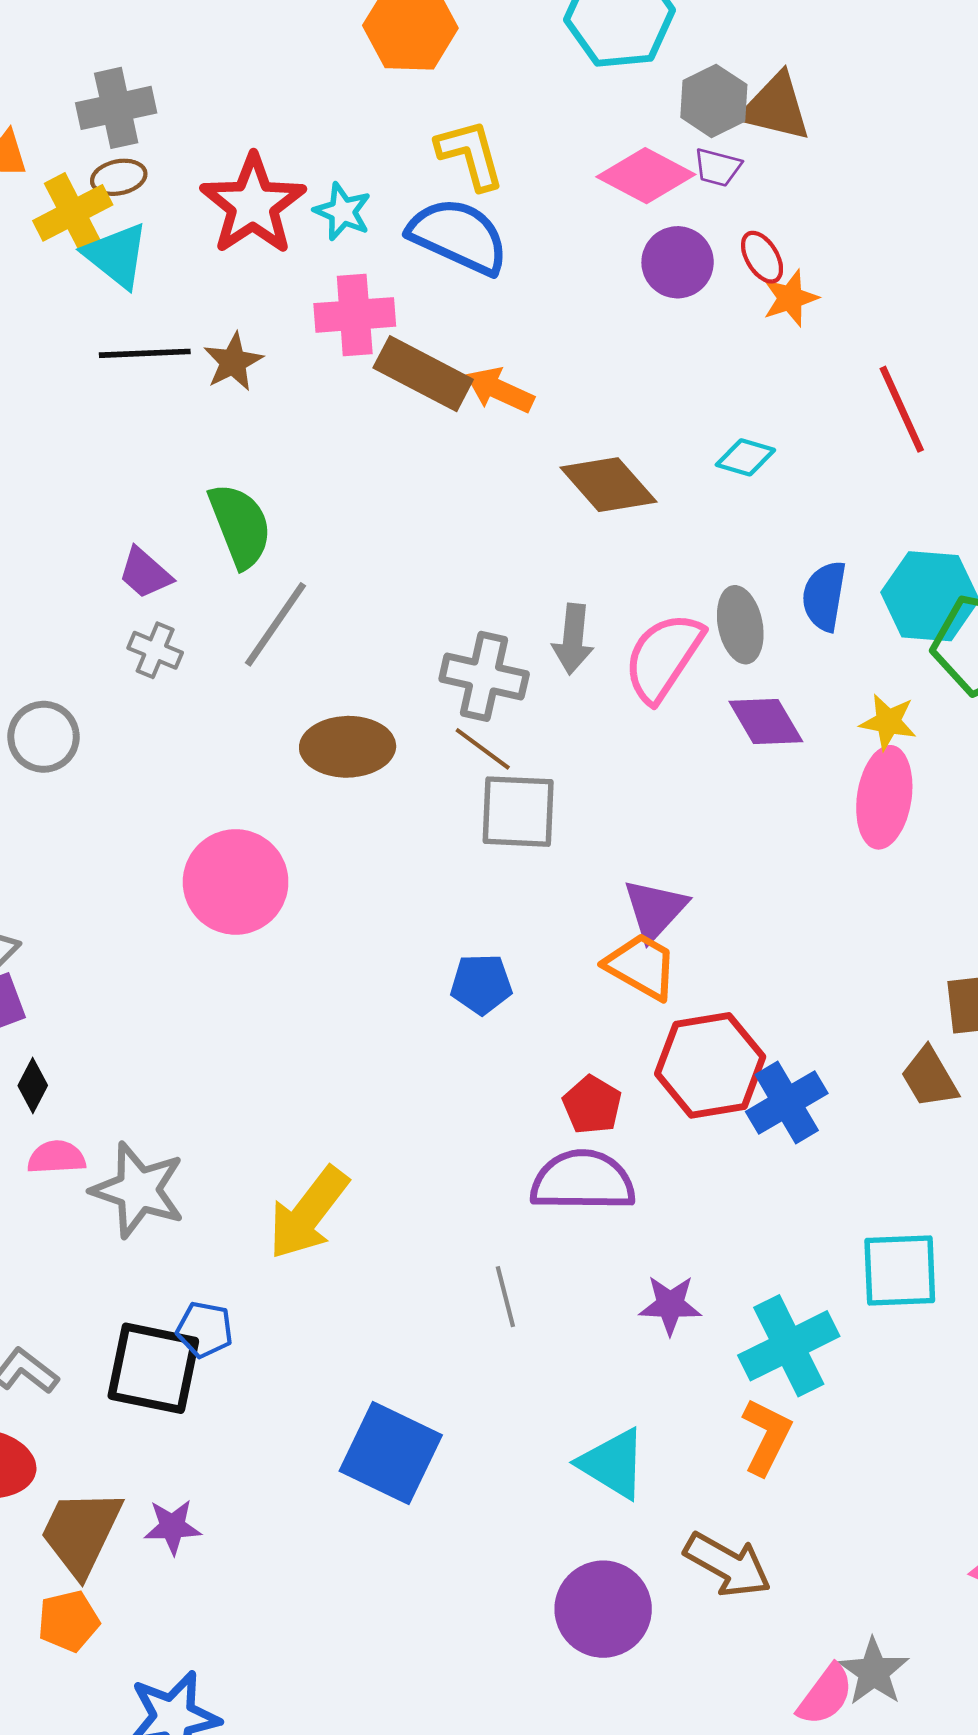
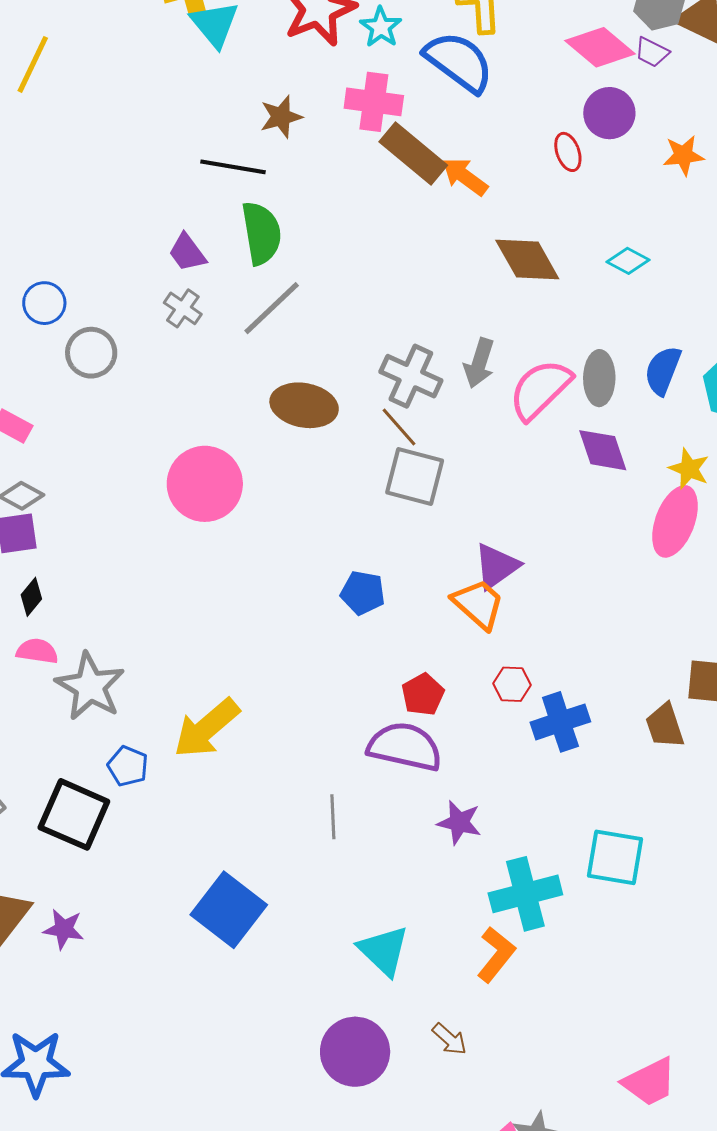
red ellipse: (762, 257) -> (568, 152), moved
black line: (145, 353) -> (233, 167), moved
red hexagon: (710, 1065) -> (512, 684), size x0.5
purple star: (670, 1305) -> (459, 822), moved
blue pentagon: (205, 1330) -> (128, 766), moved
brown arrow: (728, 1565) -> (450, 1039), size x0.6

